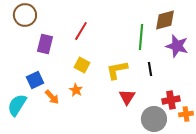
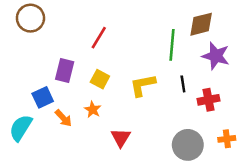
purple rectangle: (45, 44) -> (65, 71), moved
red triangle: (127, 97) -> (121, 138), moved
red cross: (171, 100) -> (208, 100), moved

